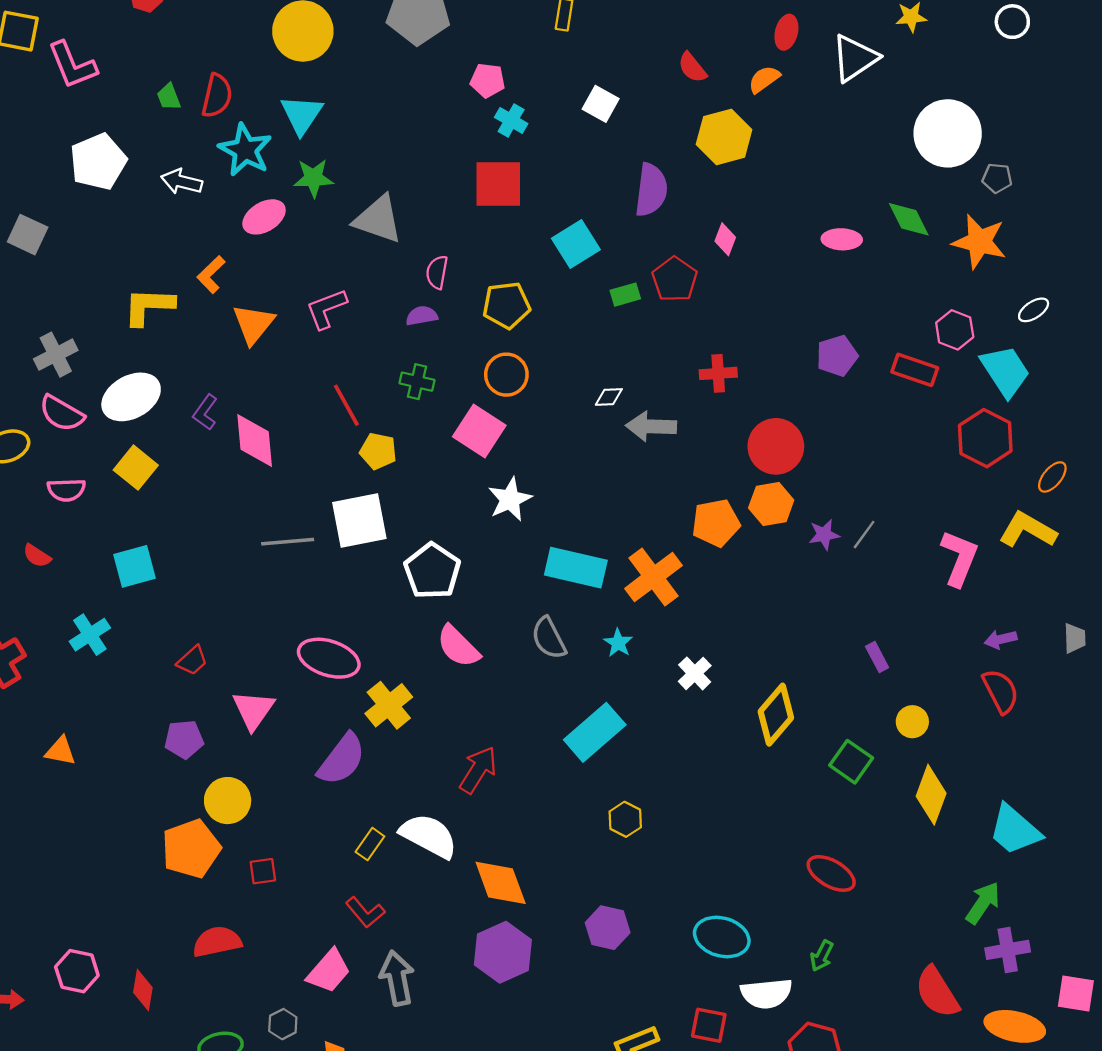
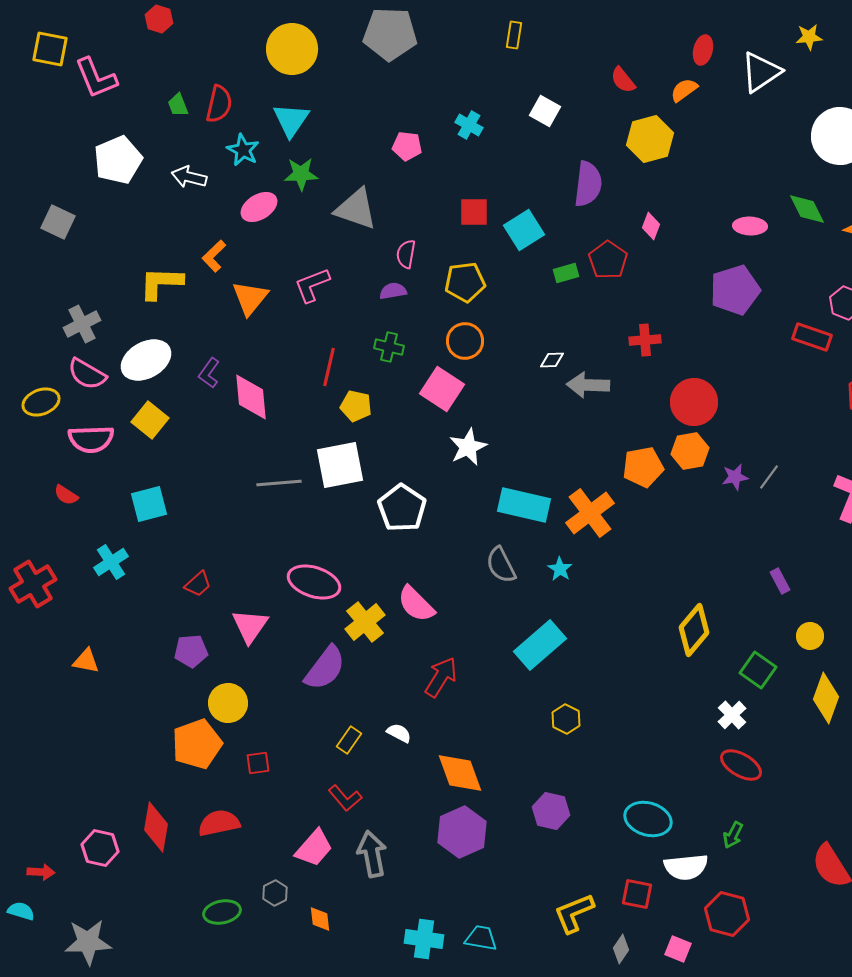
pink pentagon: (488, 80) -> (407, 146), moved
cyan star: (245, 150) -> (243, 150), size x0.7
red square: (498, 184) -> (474, 212), moved, size x0.7
purple pentagon: (837, 356) -> (735, 290), moved, size x1.4
red line: (346, 405) -> (329, 367), turned 42
pink semicircle: (66, 490) -> (91, 439), size x1.4
pink semicircle: (458, 646) -> (416, 604), moved
white cross: (695, 673) -> (732, 715), moved
white semicircle: (429, 836) -> (399, 733), size x0.5
red diamond: (143, 990) -> (156, 827), moved, size x1.4

